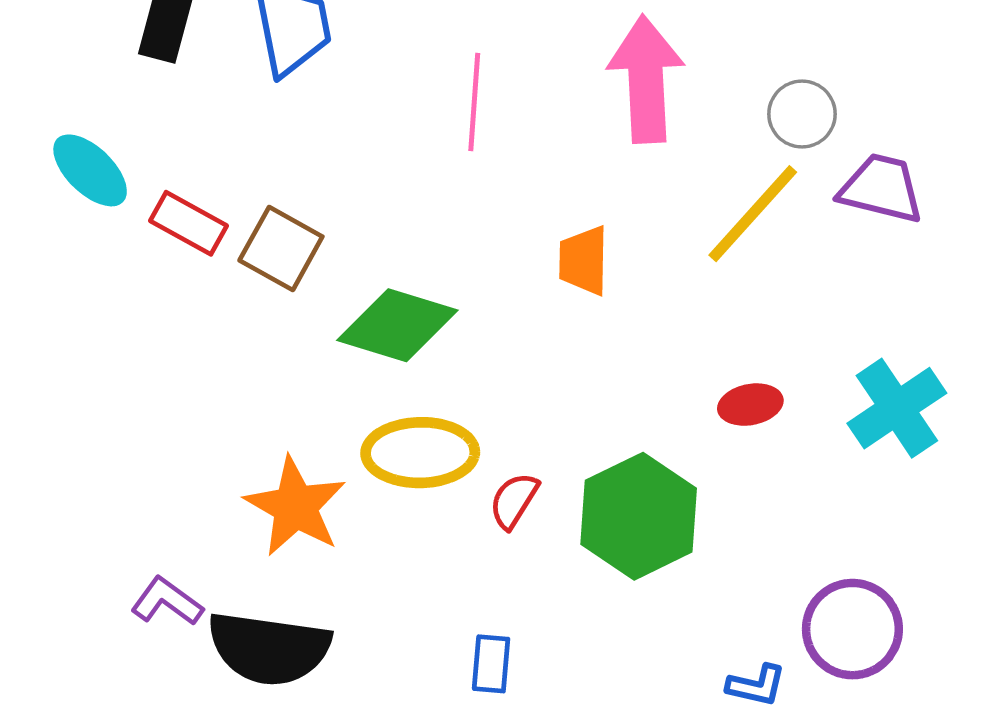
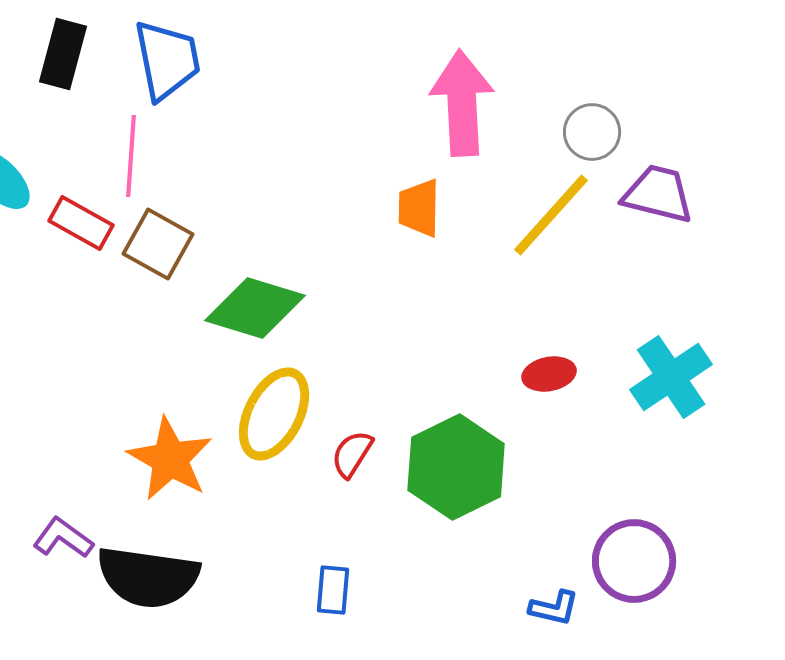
pink line: (474, 102) -> (131, 156), moved
orange trapezoid: (583, 260) -> (419, 208), moved
yellow ellipse: (420, 453) -> (274, 414), turned -62

